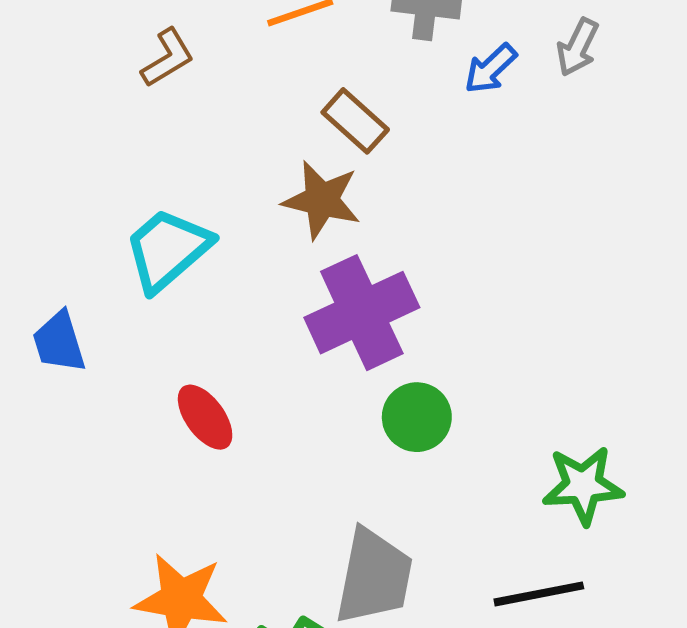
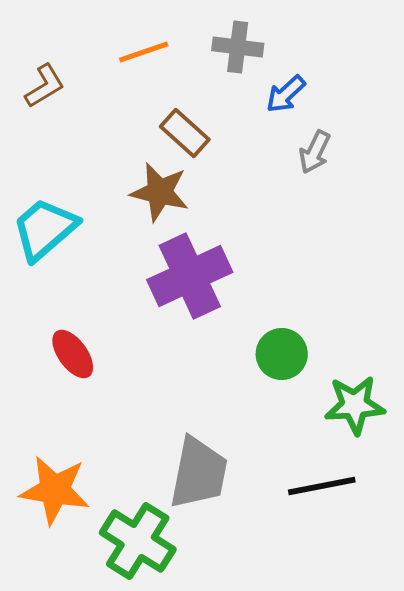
gray arrow: (578, 47) -> (315, 152), moved
green circle: (417, 417) -> (282, 354), moved

